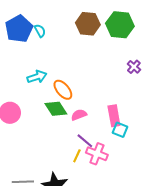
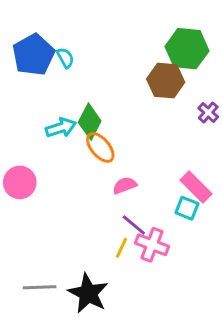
brown hexagon: (88, 24) -> (166, 81), moved
green diamond: (56, 109) -> (90, 122), moved, turned 60
pink rectangle: (114, 116) -> (196, 187), moved, turned -35

